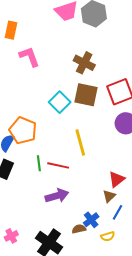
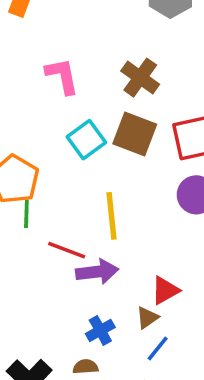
pink L-shape: (29, 57) -> (62, 76), moved
green line: (39, 163) -> (26, 214), moved
purple arrow: (57, 196) -> (97, 272), moved
blue cross: (91, 220) -> (100, 330), moved

